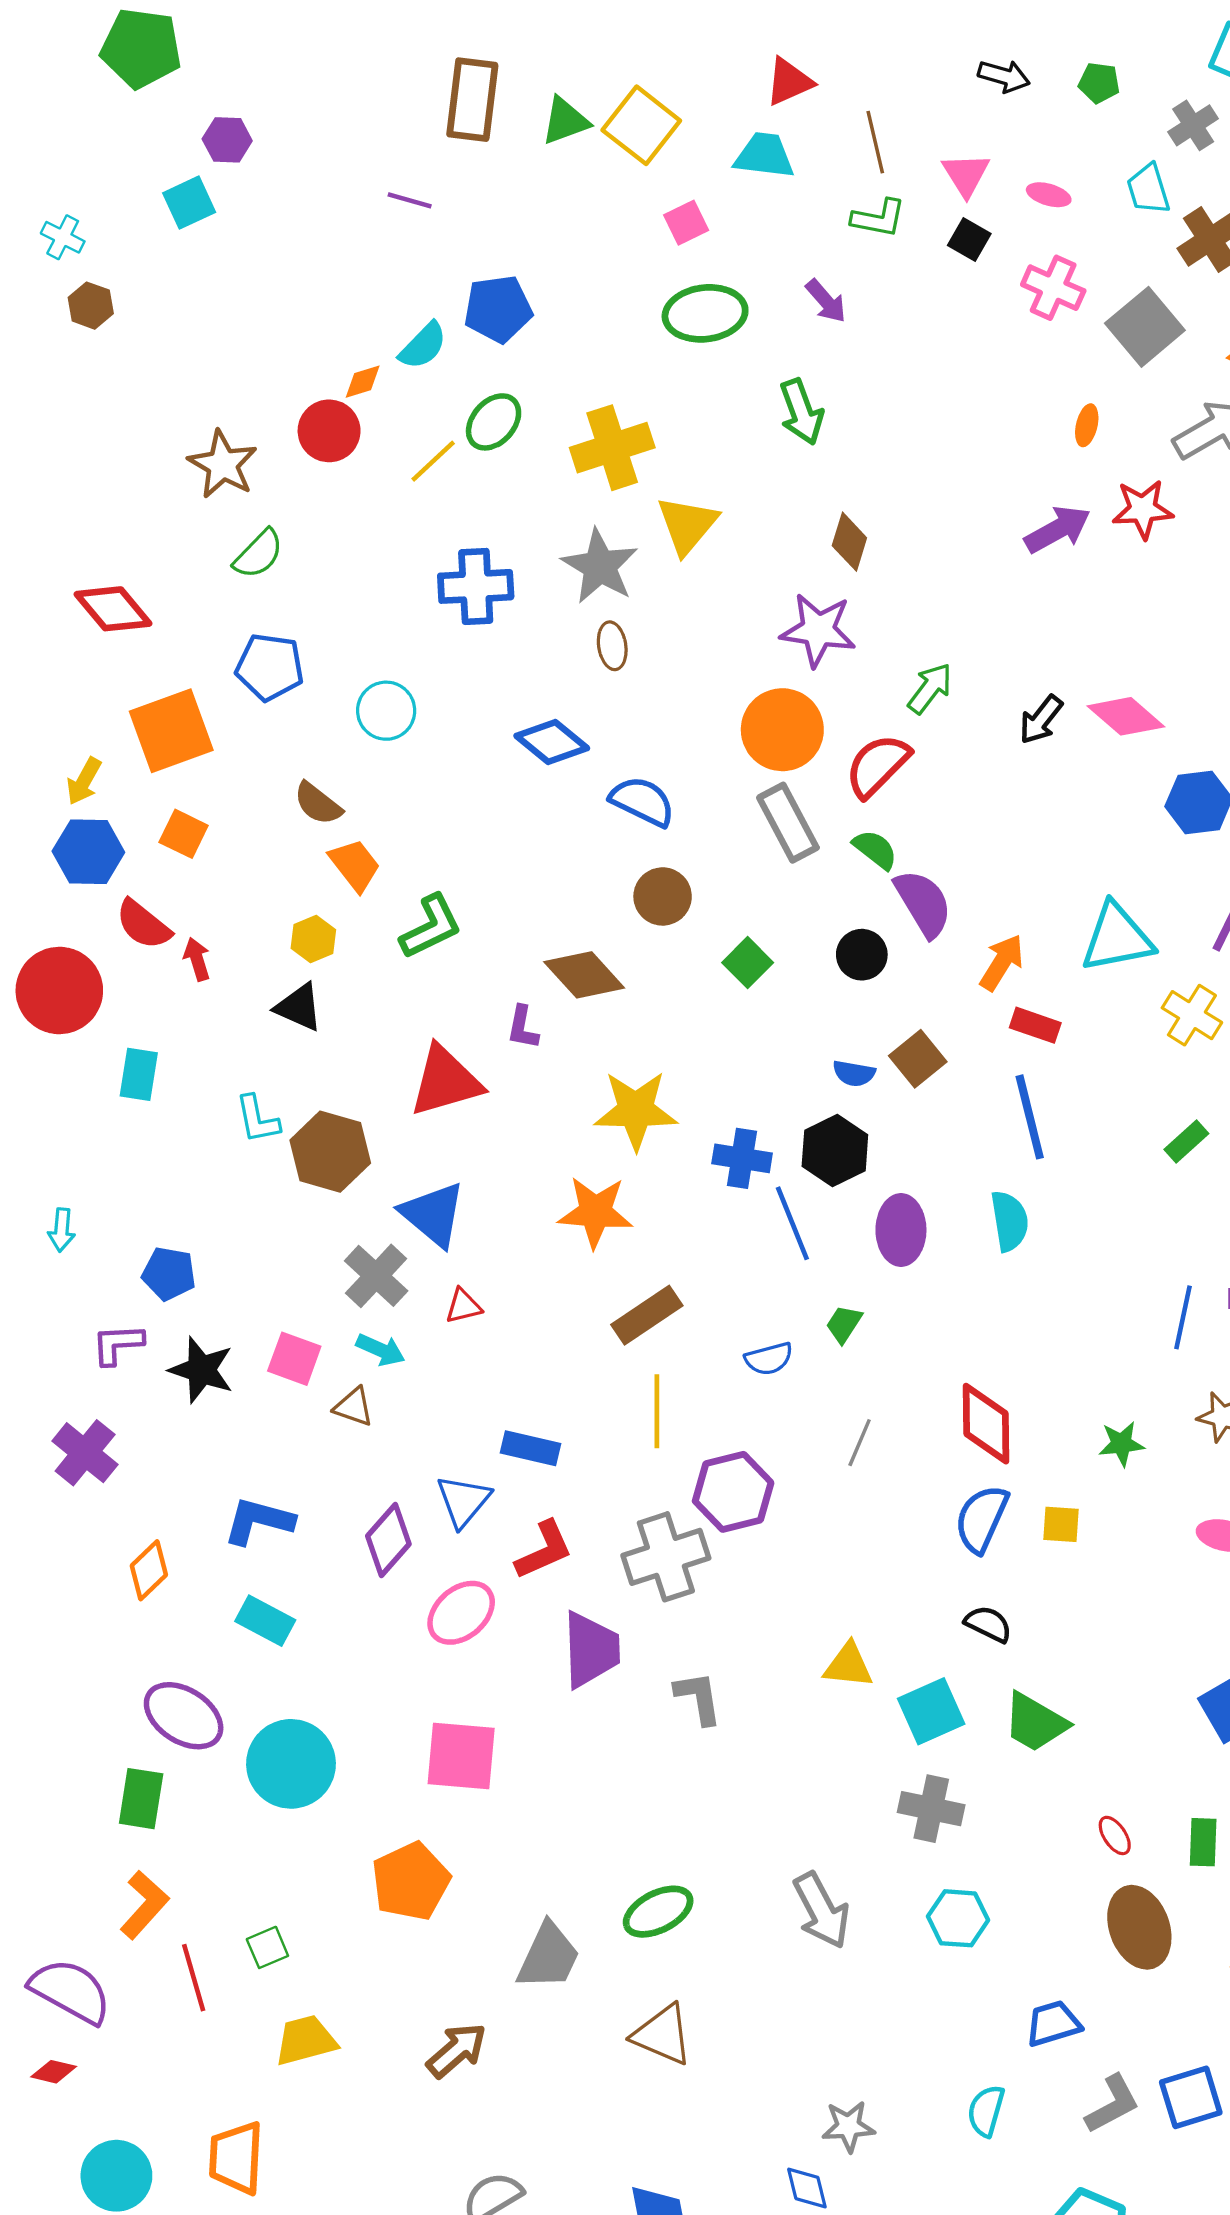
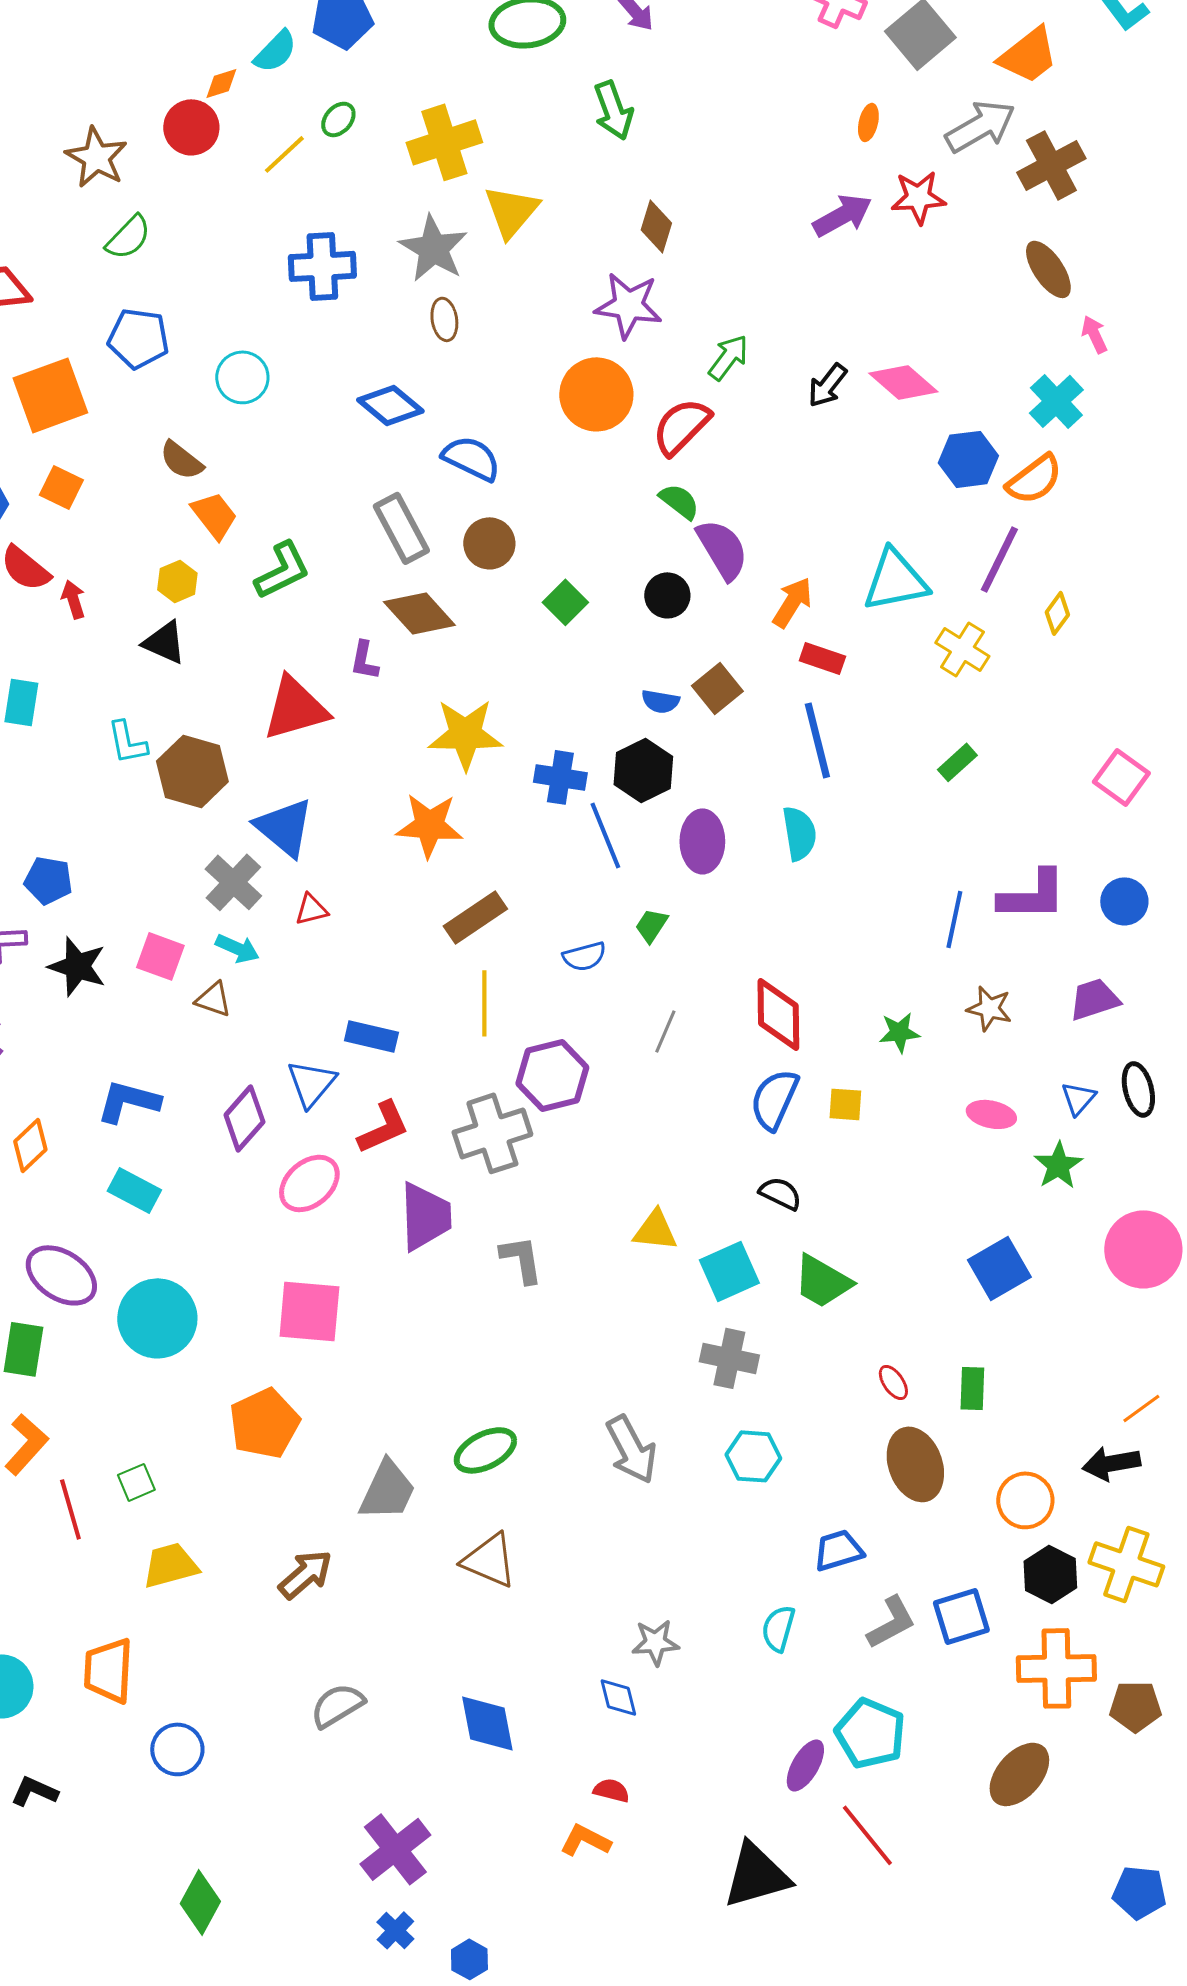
green ellipse: (494, 422) -> (338, 119), size x0.7
gray rectangle: (788, 823) -> (401, 528), moved

